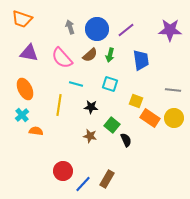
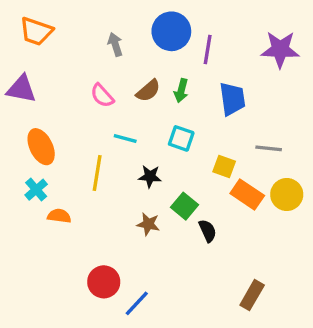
blue circle: (97, 29) -> (171, 31), moved
purple line: (126, 30) -> (208, 49), turned -42
purple triangle: (29, 53) -> (21, 89), moved
pink semicircle: (62, 58) -> (102, 96), size x0.7
gray line: (173, 90) -> (269, 148), moved
brown rectangle: (107, 179) -> (252, 295), moved

